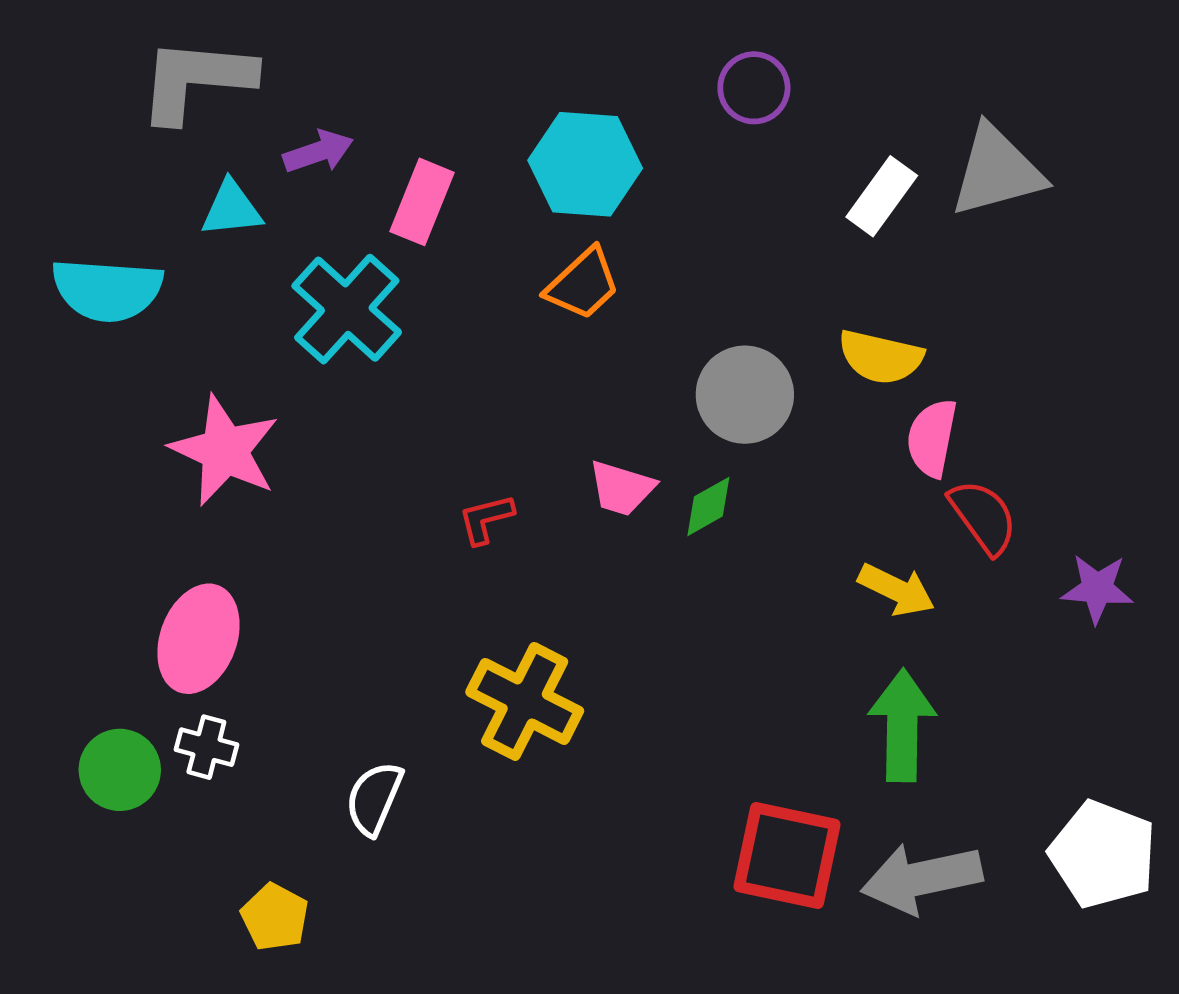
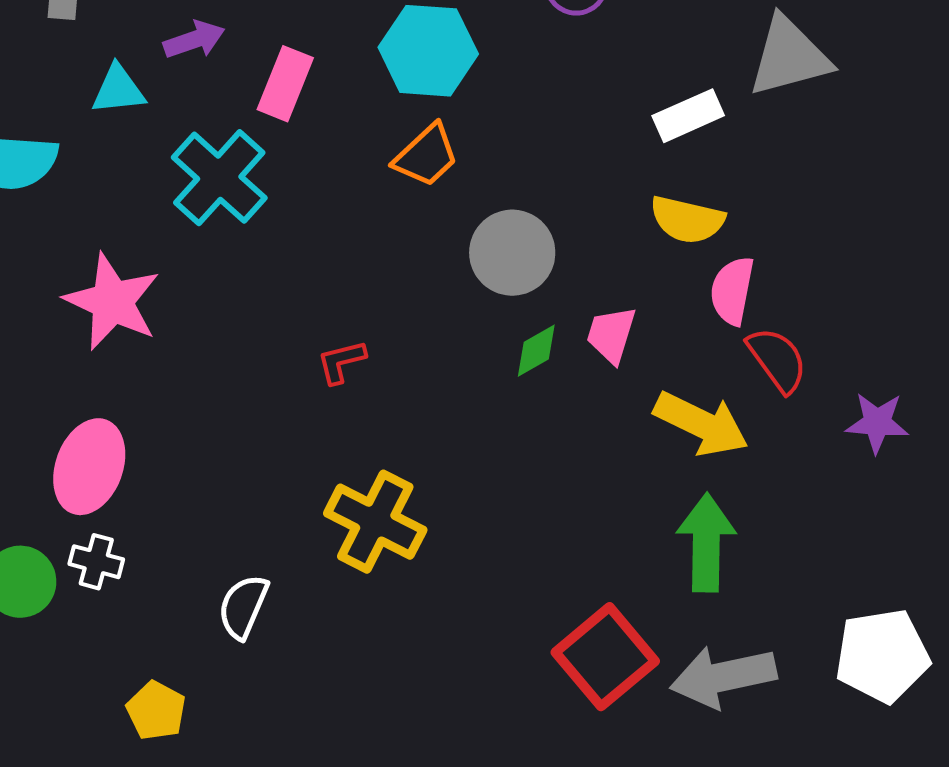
white rectangle: (882, 196) -> (688, 116), moved, turned 30
gray circle: (745, 395) -> (512, 253), moved
pink trapezoid: (622, 488) -> (611, 335), moved, turned 90
yellow arrow: (897, 590) -> (701, 424), size x1.4
white pentagon: (1103, 854) -> (882, 656), turned -30
red square: (787, 855) -> (605, 657), turned 38

